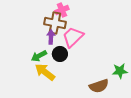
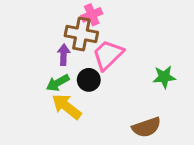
purple arrow: (51, 37) -> (64, 55), moved
green star: (120, 71) -> (164, 77), moved

